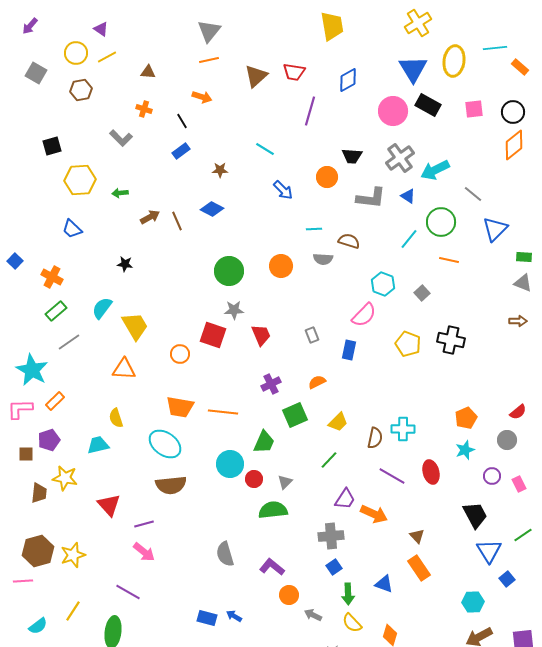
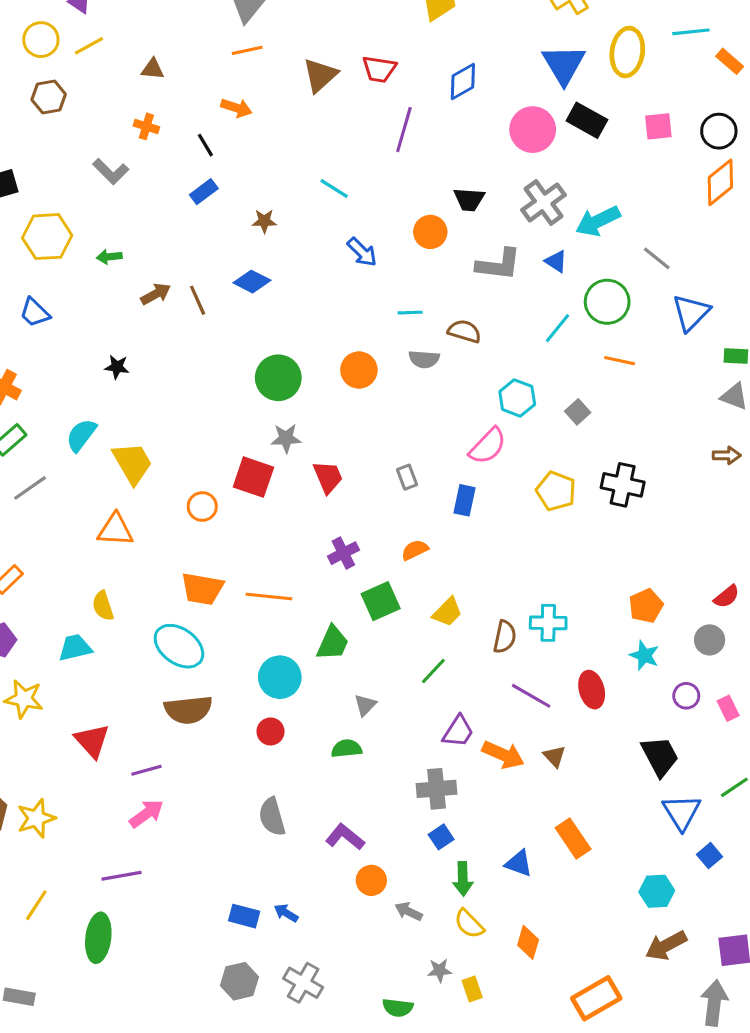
cyan star: (465, 450) -> (644, 655), turned -30
red circle: (254, 479) -> (271, 731), moved
green semicircle: (273, 510) -> (347, 749), size x0.7
brown triangle: (417, 536) -> (554, 756), moved
pink arrow: (144, 552) -> (146, 814), turned -75
purple line: (128, 592) -> (122, 876), turned -40

